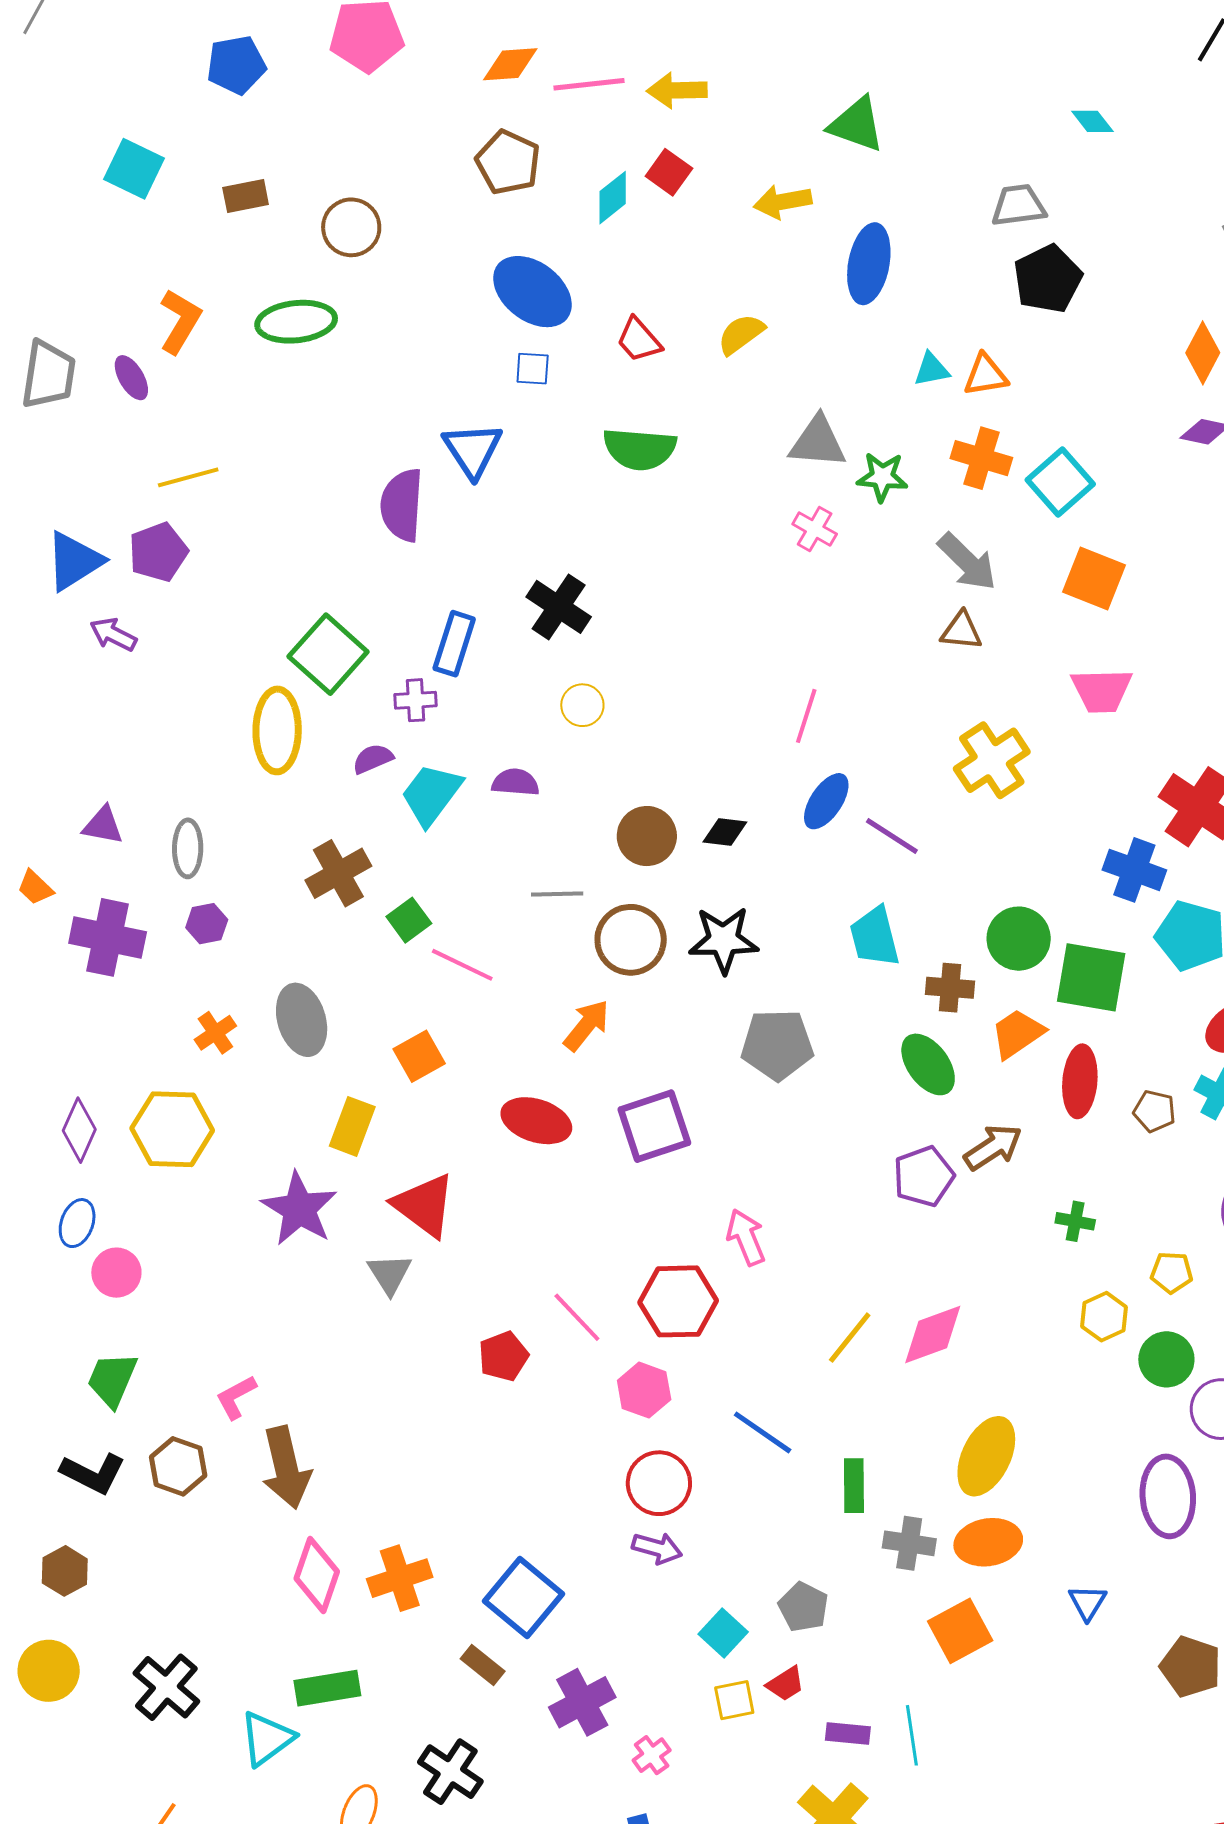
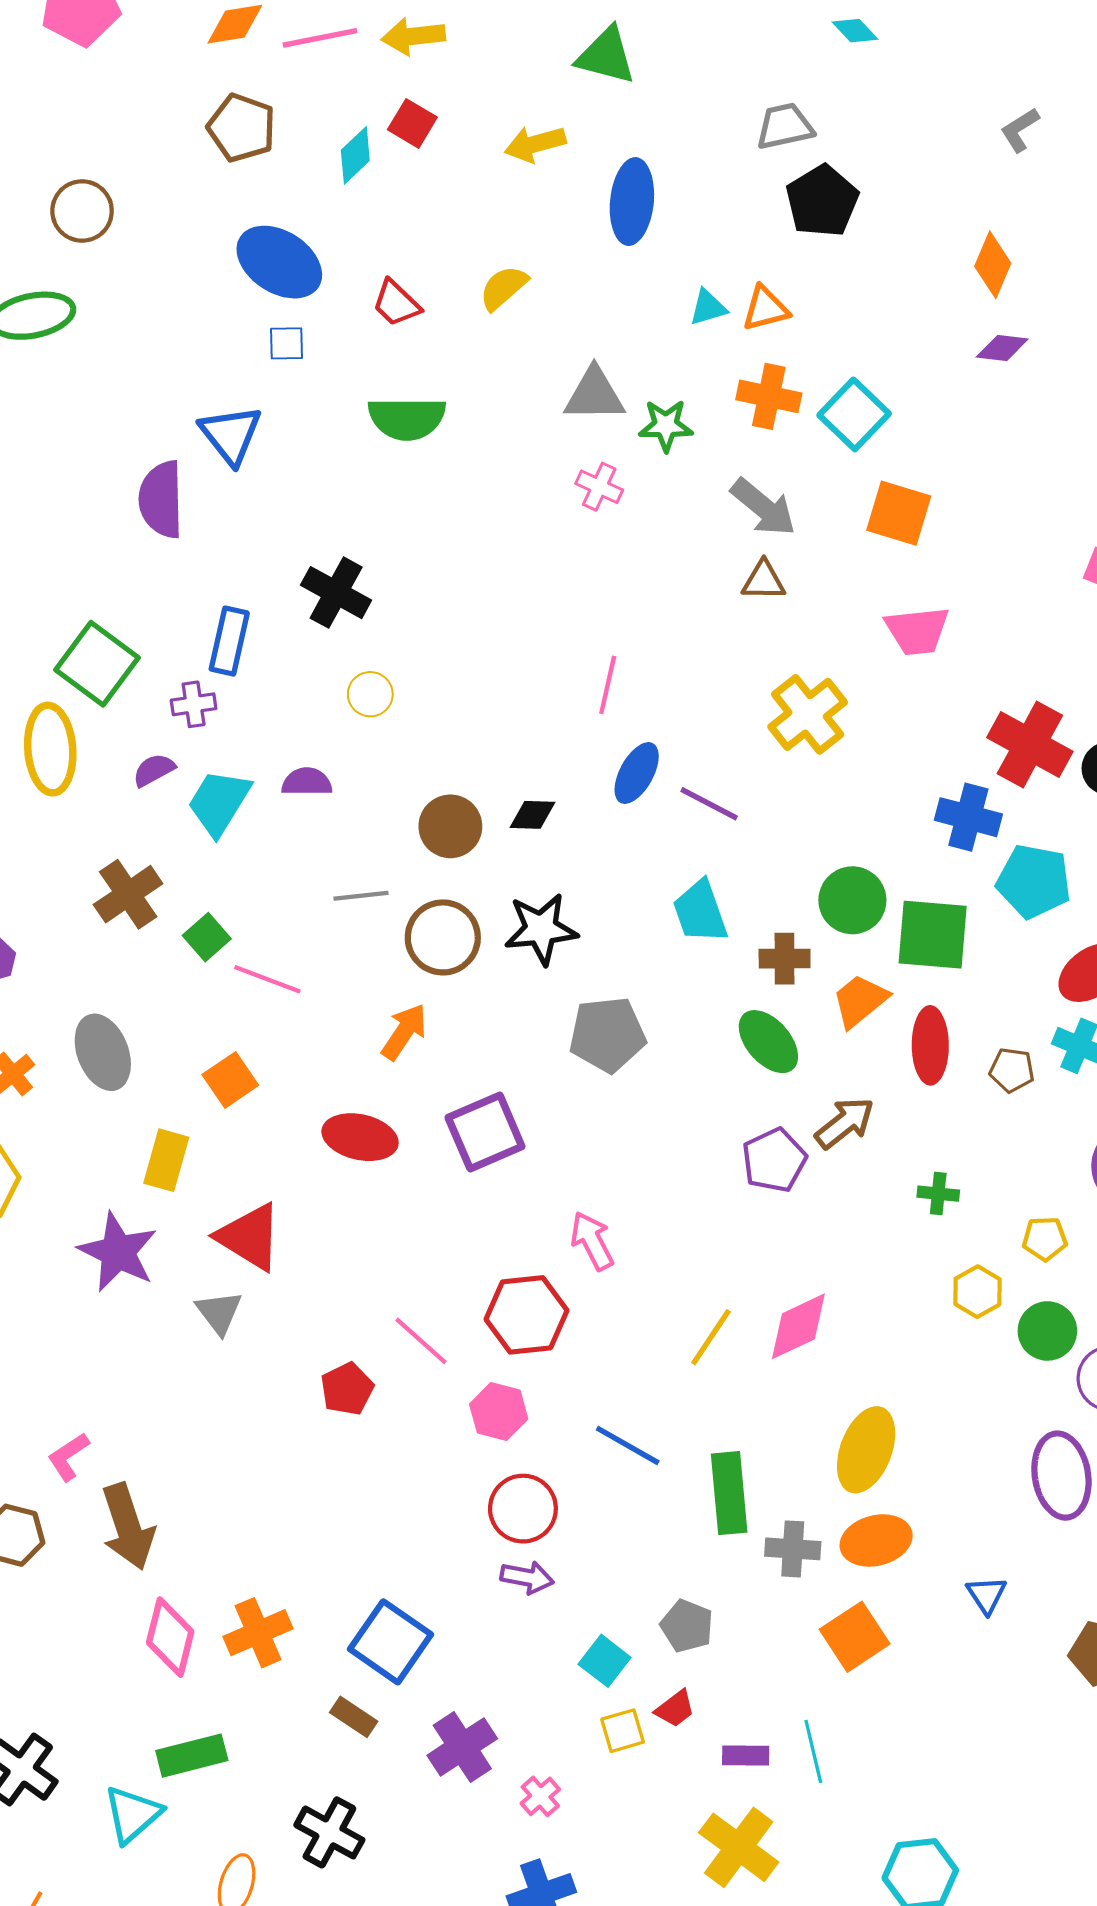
green rectangle: (854, 1486) -> (729, 1493), size x1.4

